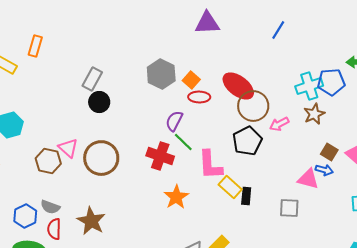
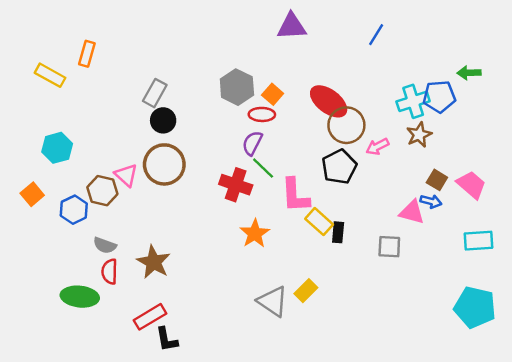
red ellipse: (199, 97) -> (262, 114), moved
brown circle: (101, 158) -> (164, 164), moved
blue hexagon: (25, 216) -> (74, 210), moved

